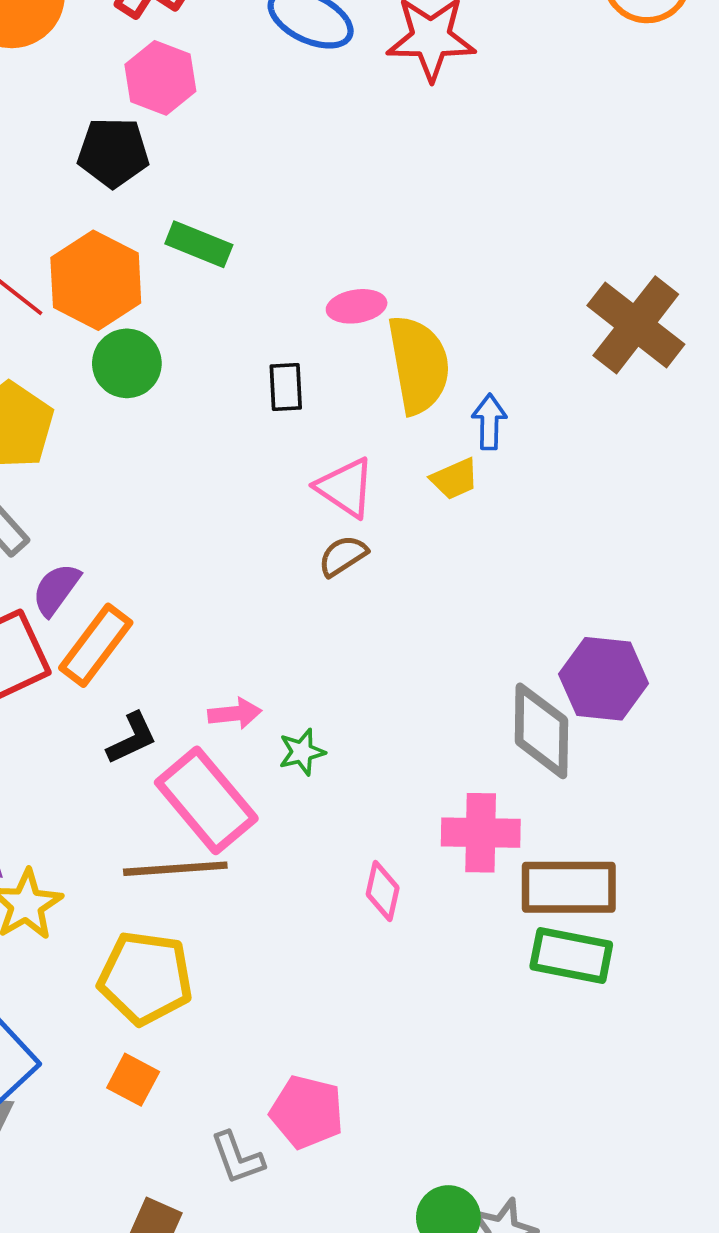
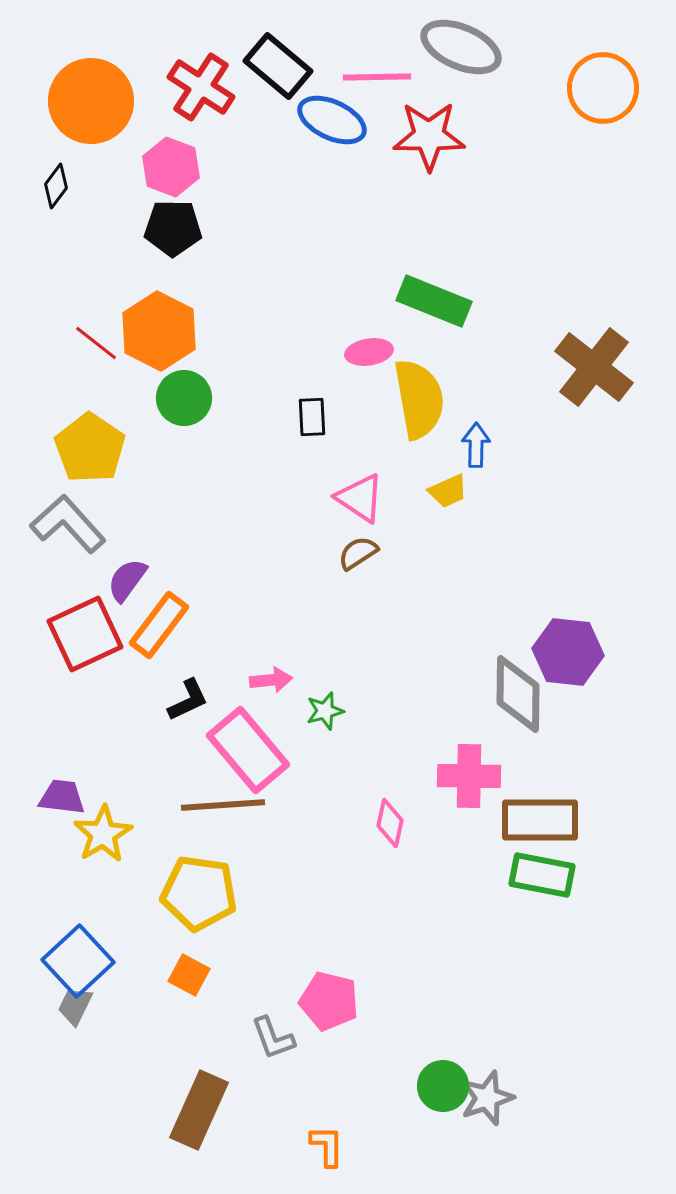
pink hexagon: (160, 78) -> (171, 167), moved
green rectangle: (199, 244) -> (434, 301), moved, size x1.4

